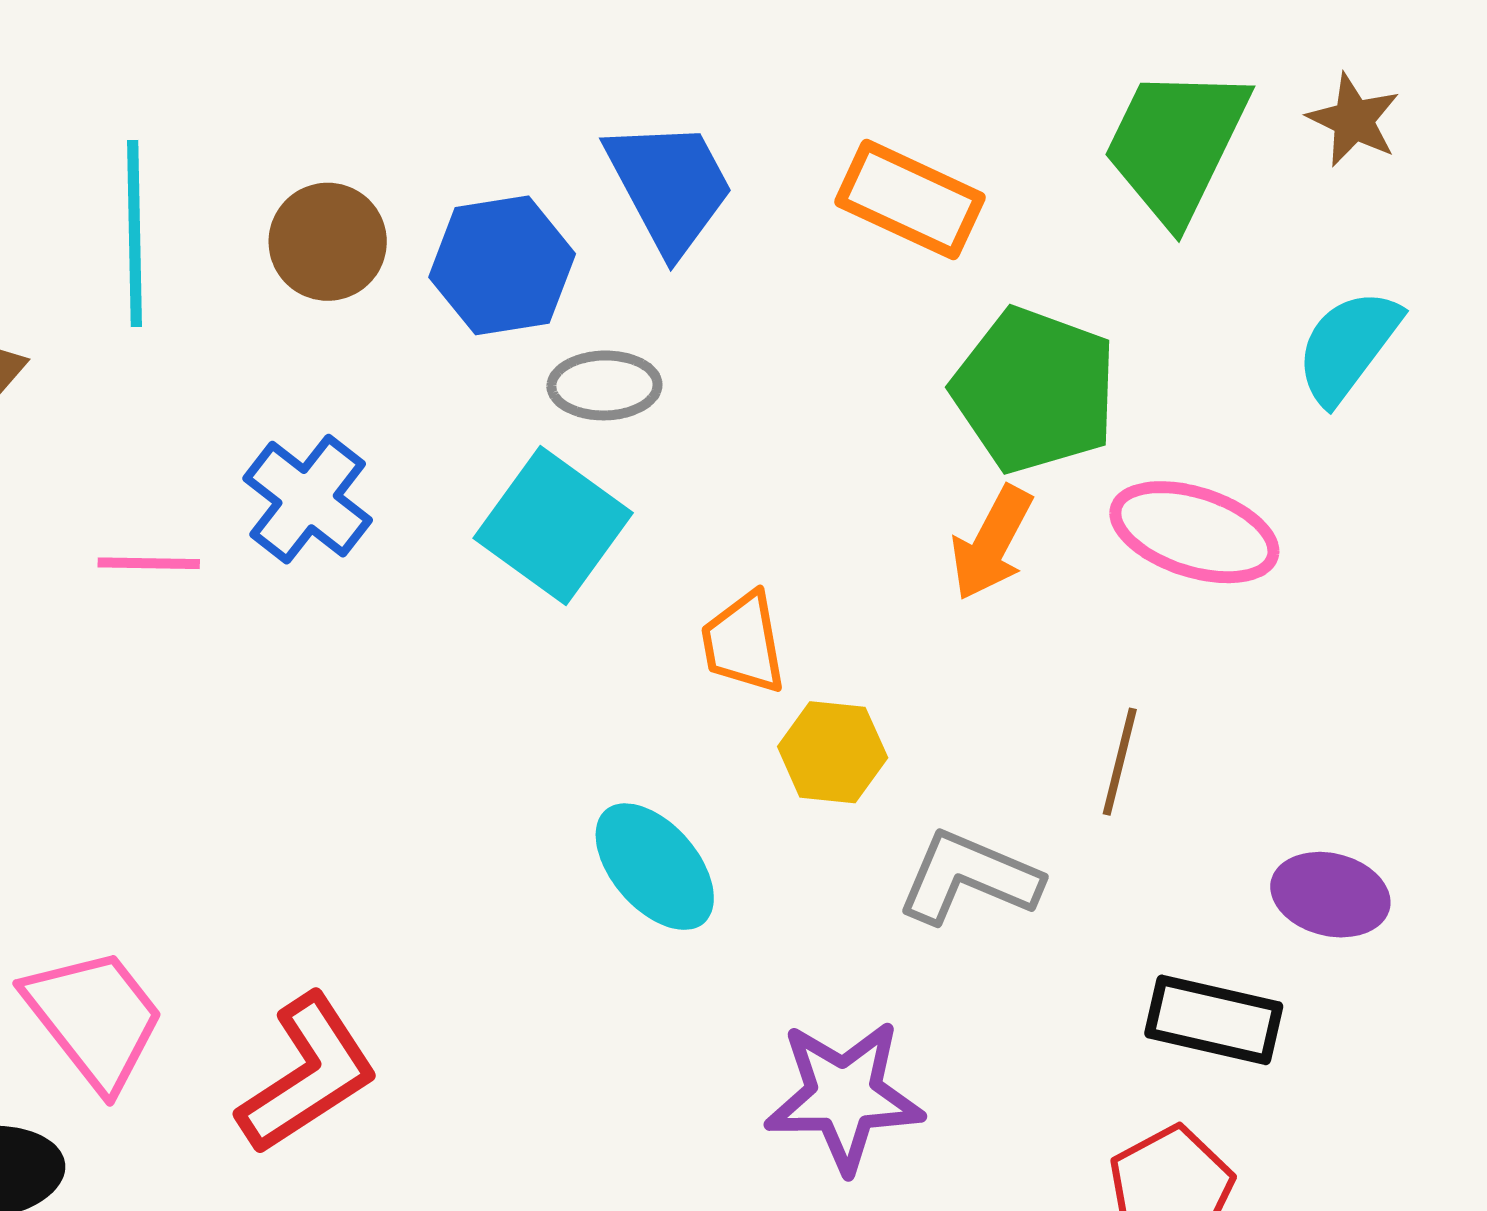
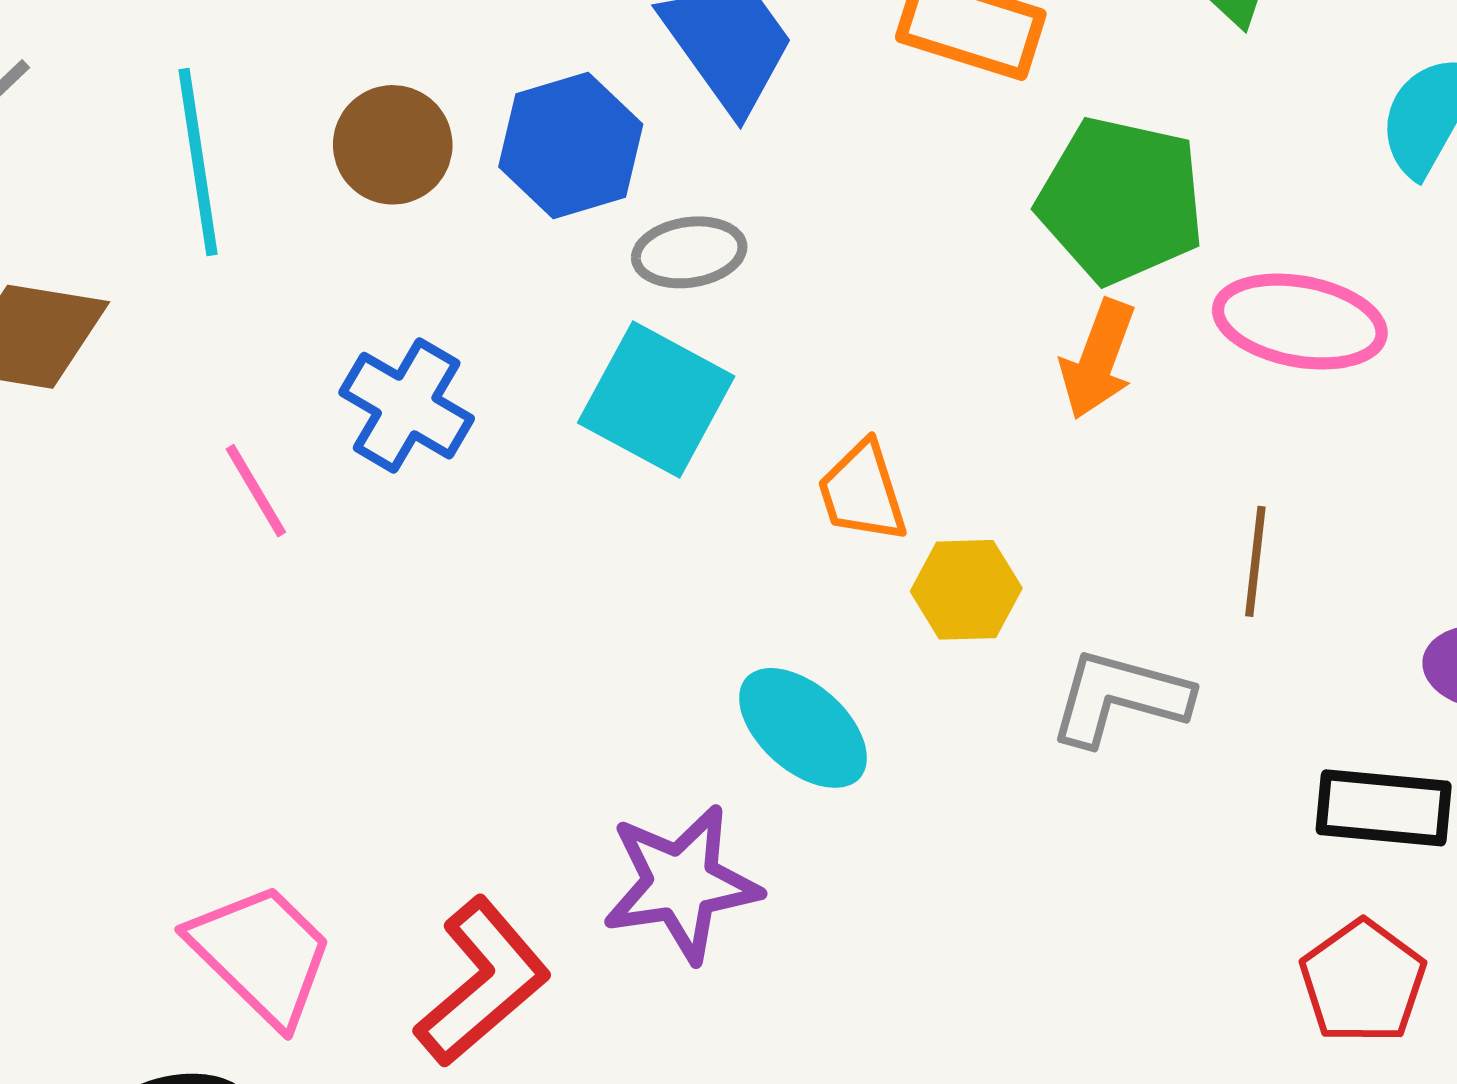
pink line: (149, 563) -> (256, 491), turned 66
purple star: (844, 1096) -> (681, 883), moved

